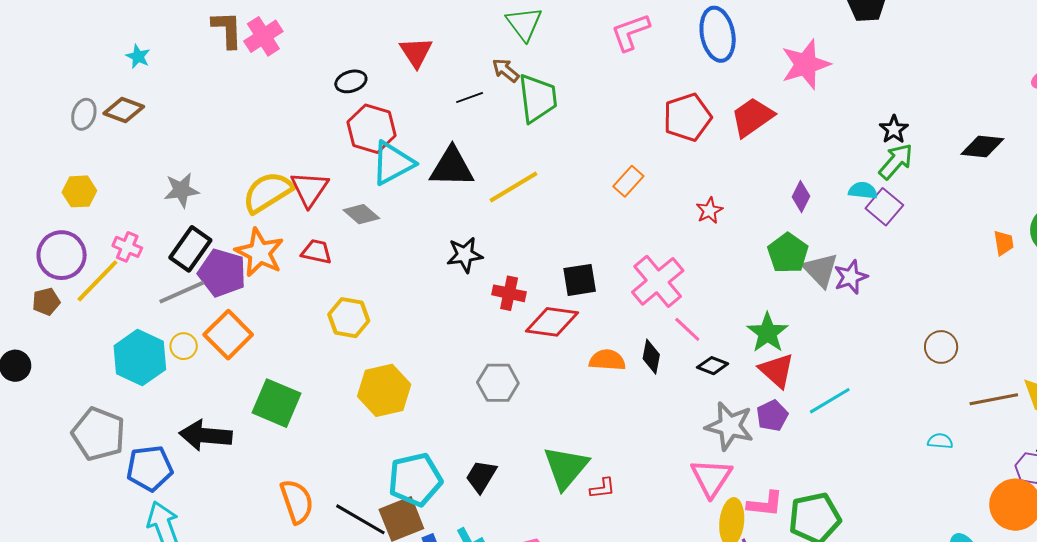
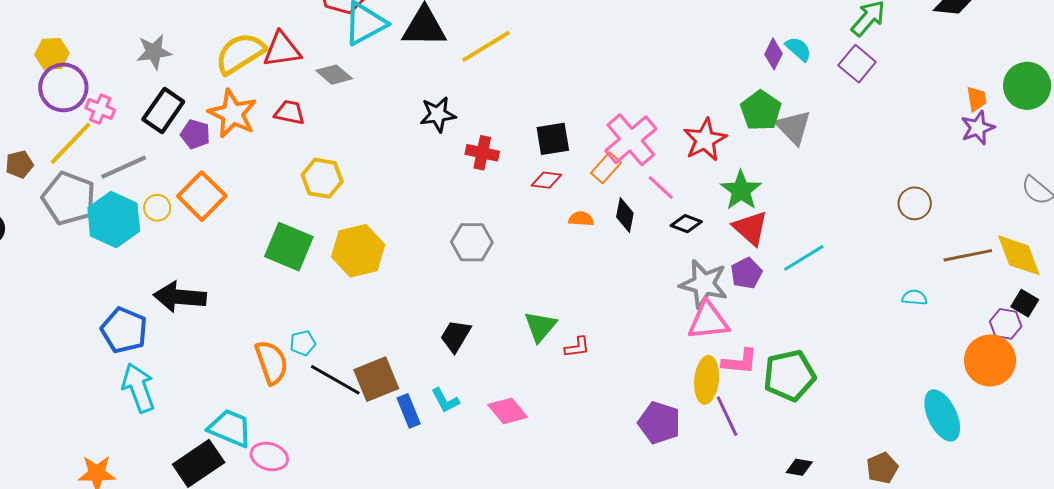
orange rectangle: (628, 181) -> (606, 168), moved
red triangle: (309, 189) -> (282, 50), turned 48
cyan semicircle: (863, 190) -> (798, 49), moved, turned 36
red star: (709, 211) -> (705, 140), moved, size x1.6
purple circle: (62, 255) -> (63, 87), moved
purple pentagon: (222, 273) -> (195, 134), size x0.6
purple star: (851, 277) -> (978, 128), moved
gray line: (182, 292) -> (124, 167), moved
red diamond: (552, 322) -> (546, 180), moved, size x0.6
orange semicircle: (607, 360) -> (581, 219), size x0.7
green square: (277, 403) -> (289, 247), moved
gray pentagon: (98, 434) -> (69, 198), moved
green triangle: (566, 467) -> (540, 327), size x0.7
blue pentagon: (150, 468) -> (124, 330), turned 30
pink triangle: (711, 478) -> (708, 321), moved, turned 51
cyan pentagon: (415, 480) -> (303, 343), moved, size x0.5

